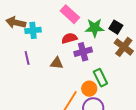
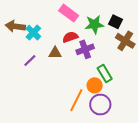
cyan cross: (33, 30) -> (33, 33), turned -35
purple line: (27, 58) -> (30, 61), turned 64
brown triangle: (57, 63) -> (55, 53), moved

